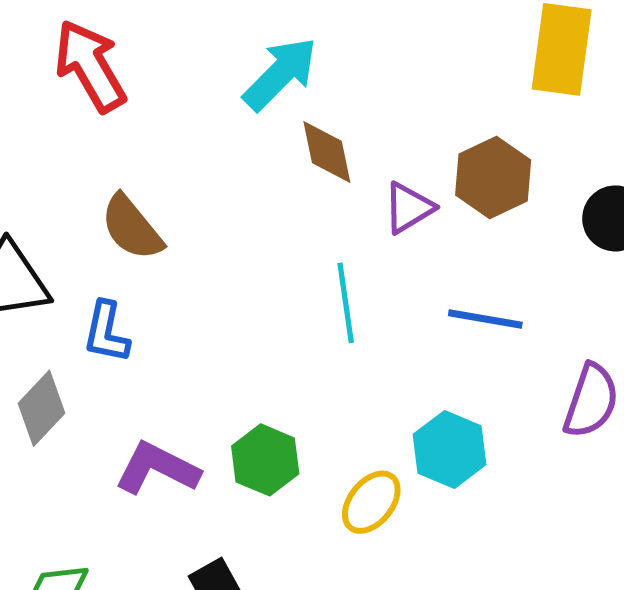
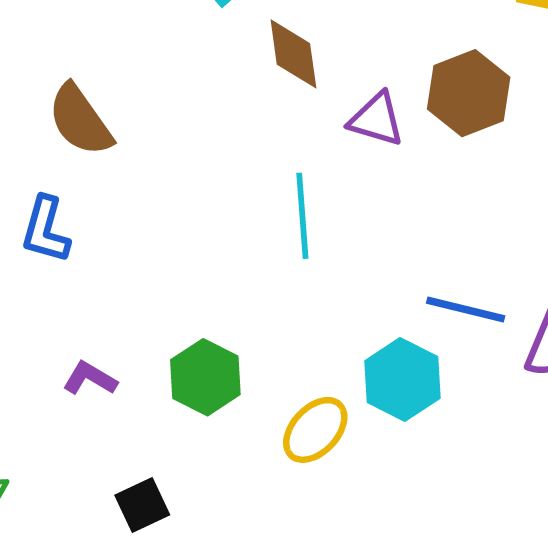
purple triangle: (409, 208) -> (376, 119), turned 44
blue line: (485, 319) -> (466, 309), moved
purple L-shape: (157, 468) -> (90, 378), size x0.6

